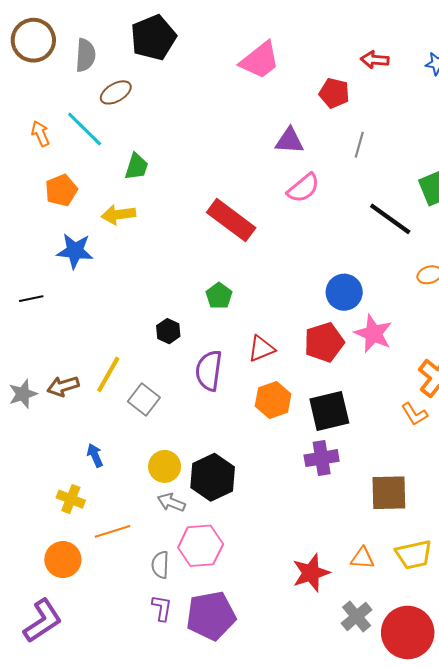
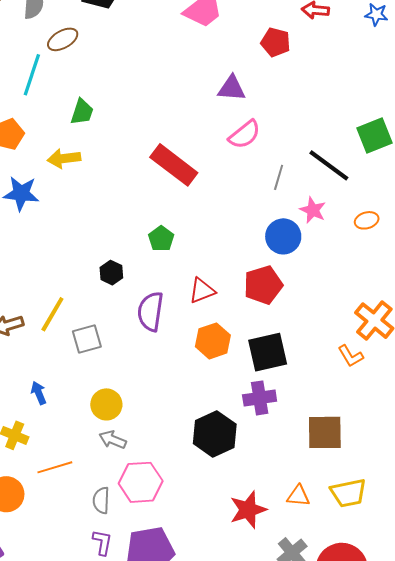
cyan line: (85, 129) -> (32, 75), turned 63
gray line: (359, 145) -> (279, 177), moved
pink star: (373, 334) -> (313, 210), moved, size x0.7
gray square: (144, 399) -> (87, 339), turned 36
black hexagon: (213, 477) -> (215, 434), moved

